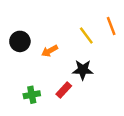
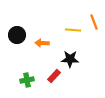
yellow line: (86, 35) -> (73, 30), turned -49
orange arrow: (50, 51) -> (42, 43), turned 32

